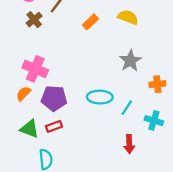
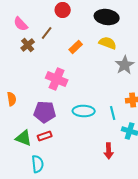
gray star: (130, 61) -> (125, 65), moved
pink cross: (35, 69) -> (57, 79), moved
orange semicircle: (23, 94) -> (12, 99), moved, turned 128
cyan line: (127, 108) -> (113, 113), moved, turned -48

